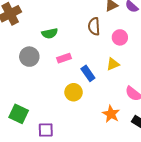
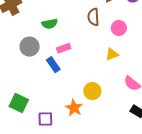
blue rectangle: (88, 73) -> (53, 65), moved
yellow circle: (74, 92) -> (92, 91), moved
orange star: (111, 114) -> (74, 108), moved

